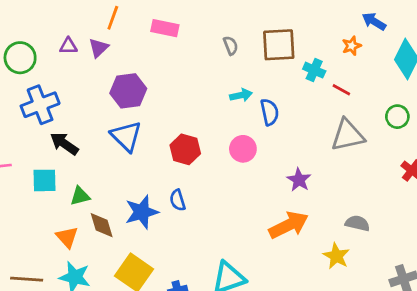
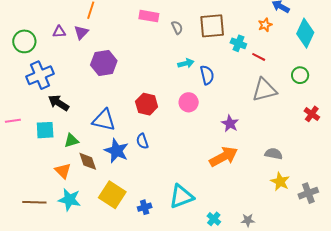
pink rectangle: (165, 28) -> (149, 16), moved
blue triangle: (126, 136) -> (104, 120), moved, turned -30
blue star: (142, 212) -> (116, 151), turned -30
yellow star: (336, 256) -> (280, 182), moved

